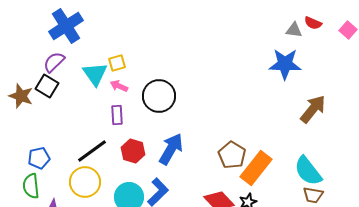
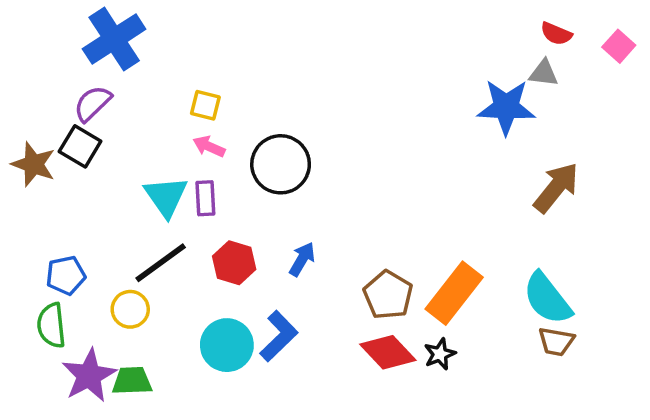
gray triangle: (294, 30) -> (544, 73), moved
yellow square: (117, 63) -> (205, 105), turned 30
cyan triangle: (95, 74) -> (166, 197), moved
blue arrow: (171, 149) -> (302, 259), size x0.6
brown pentagon: (232, 155) -> (388, 295), moved
yellow circle: (85, 182) -> (130, 309), moved, size x0.7

